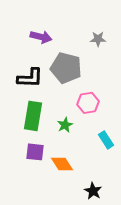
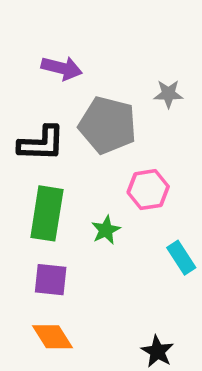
gray star: (98, 39) -> (168, 94), moved
orange diamond: (62, 164) -> (52, 337), moved

